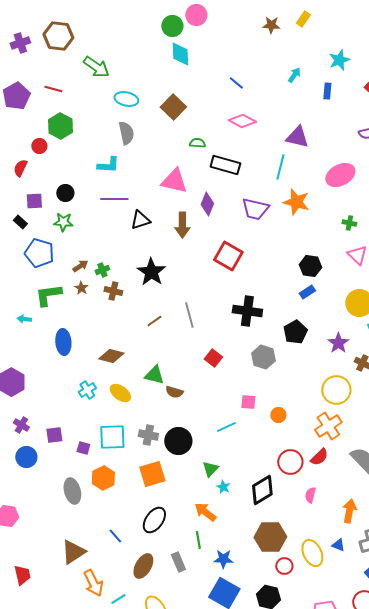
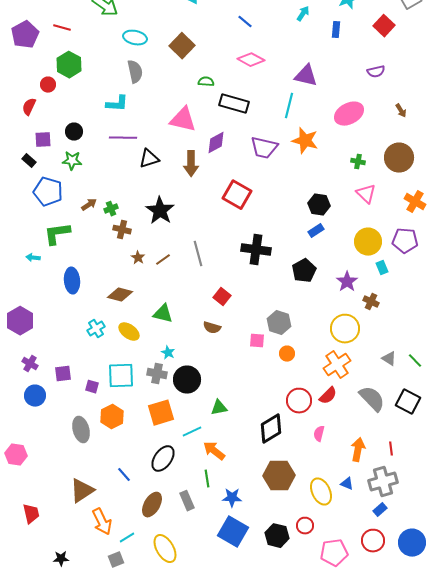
purple diamond: (207, 204) -> (216, 143), turned 40
brown star: (81, 288) -> (138, 258), moved
gray hexagon: (263, 357) -> (279, 323), moved
brown semicircle: (174, 392) -> (212, 328), moved
cyan line: (226, 427) -> (192, 432), moved
green triangle: (210, 469) -> (219, 408), turned 36
cyan star: (223, 487) -> (168, 353), moved
red circle: (284, 566) -> (305, 526), moved

